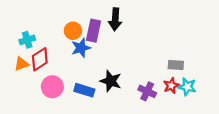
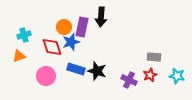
red diamond: (40, 59) -> (52, 47), moved, turned -75
cyan star: (187, 87) -> (177, 76), moved
blue rectangle: (84, 90) -> (76, 69), moved

